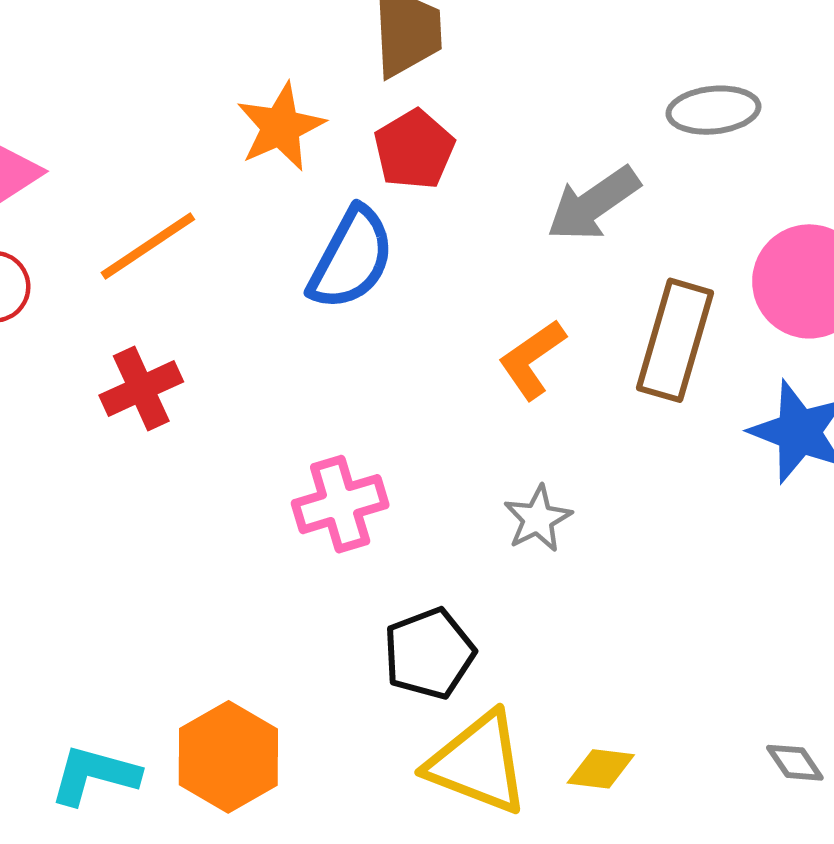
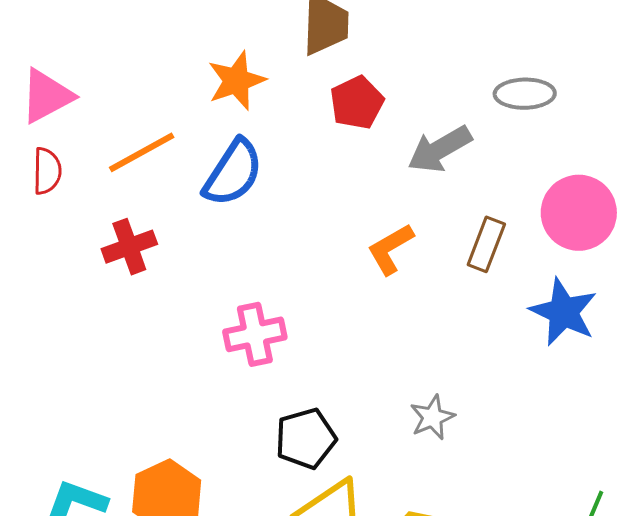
red pentagon: (414, 150) -> (357, 103), moved
blue semicircle: (351, 259) -> (233, 173), moved
brown rectangle: (675, 340) -> (486, 244), size x0.7
gray star: (538, 519) -> (432, 417), moved

